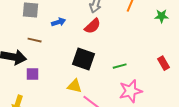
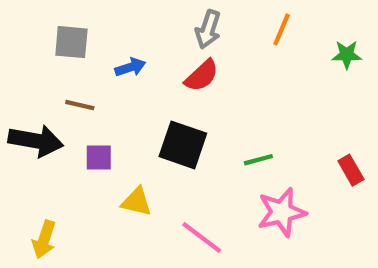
red rectangle: (164, 63) -> (351, 170), moved
purple square: (33, 74) -> (99, 158), moved
yellow triangle: (75, 86) -> (137, 202), moved

